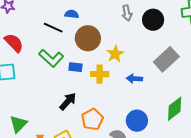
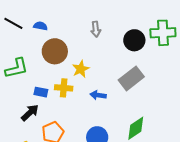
black circle: (153, 20) -> (134, 40), moved
black line: (53, 28) -> (13, 23), moved
green L-shape: (51, 58) -> (17, 68), turned -60
blue rectangle: (75, 67) -> (41, 92), moved

